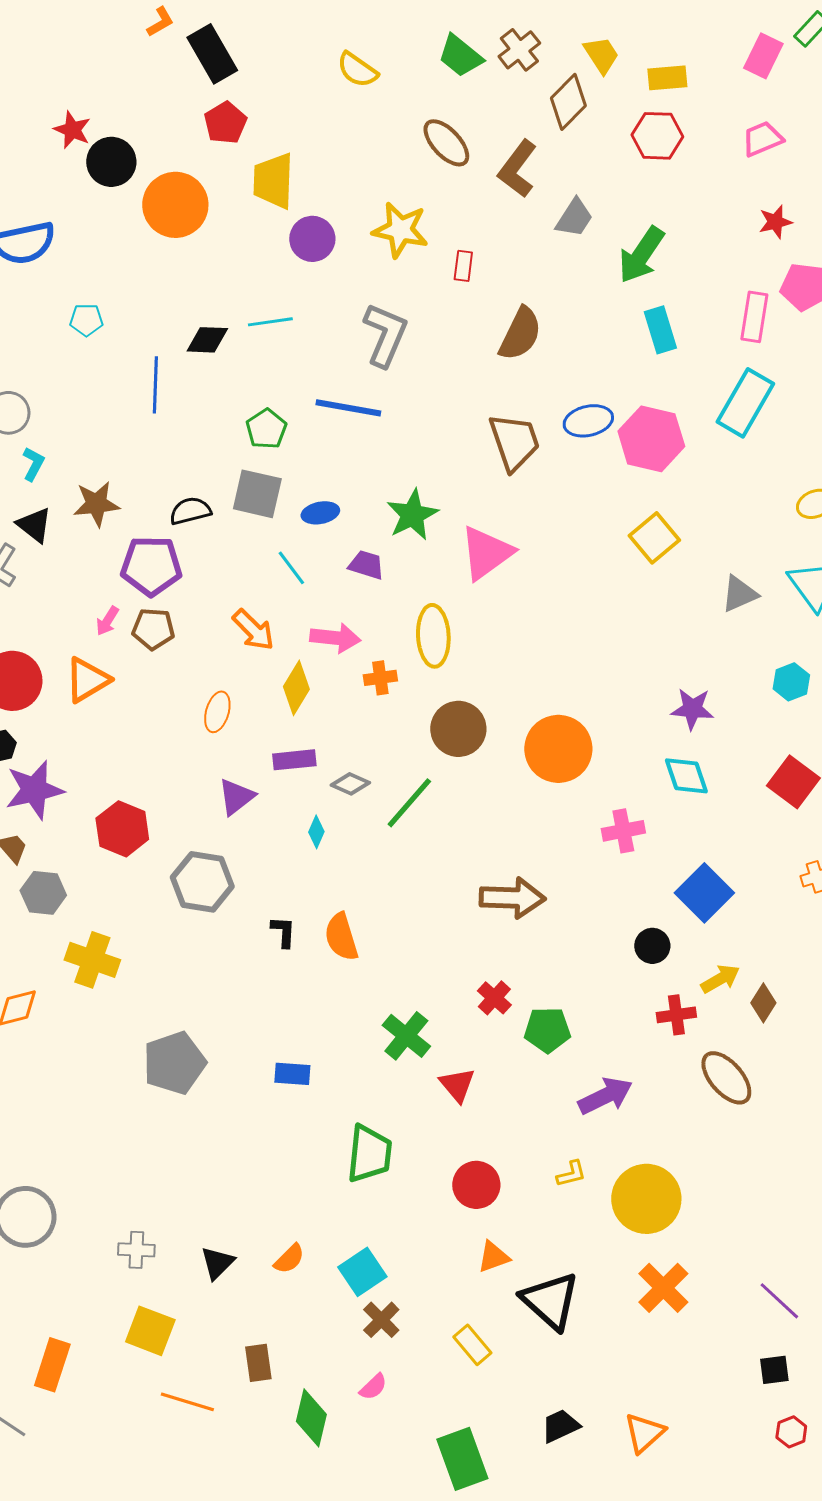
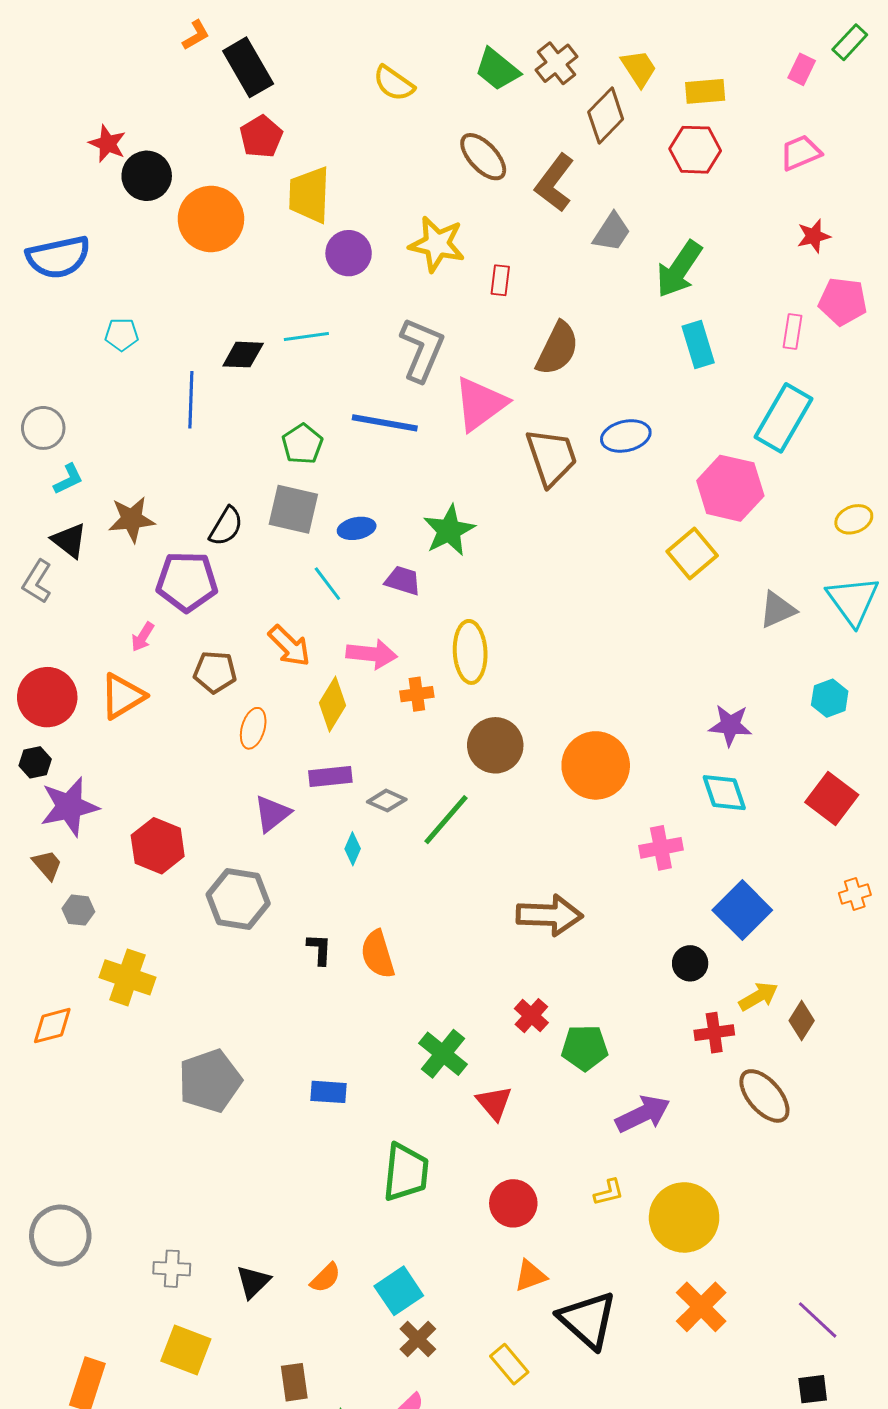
pink rectangle: (763, 56) -> (802, 69), size x0.7
pink rectangle: (754, 317) -> (793, 331), size x0.7
pink hexagon: (651, 439) -> (730, 488), moved
cyan L-shape: (33, 464) -> (68, 479), turned 36
black semicircle: (190, 511) -> (226, 526), turned 135
pink triangle: (486, 553) -> (480, 404), moved
brown pentagon: (153, 629) -> (215, 672), moved
gray hexagon: (43, 893) -> (78, 910), size x0.7

